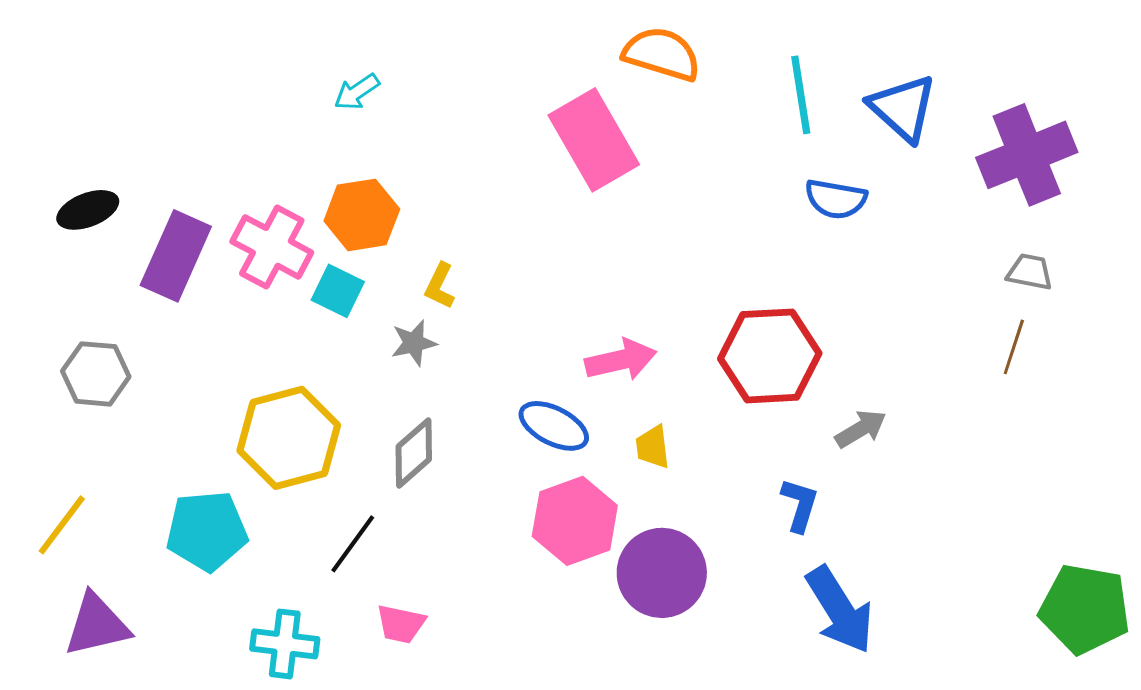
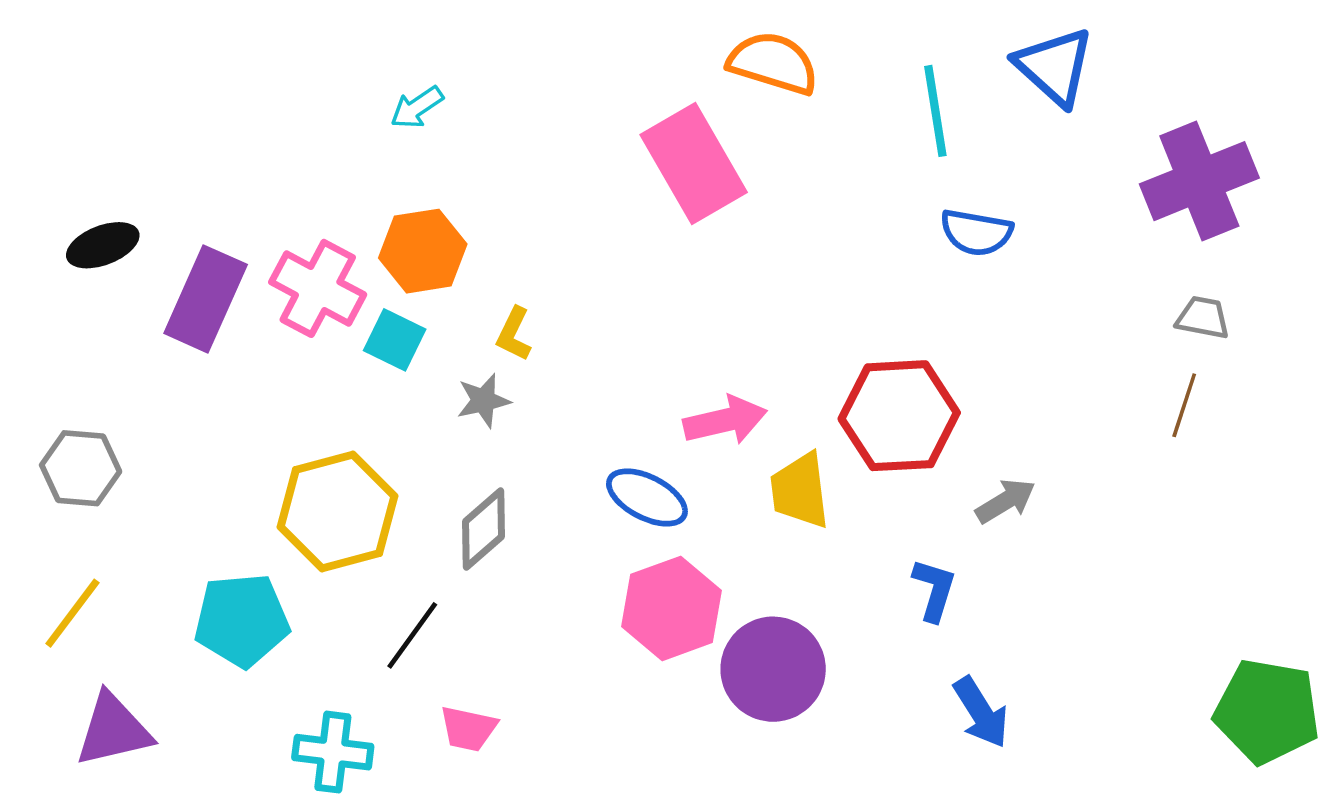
blue triangle: (903, 108) -> (1055, 67), moved
gray hexagon: (96, 374) -> (81, 468), moved
yellow trapezoid: (653, 447) -> (800, 490), moved, size x1.5
blue arrow: (840, 610) -> (981, 712), size x0.7

